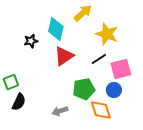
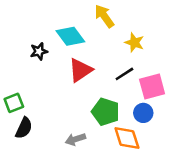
yellow arrow: (83, 13) -> (104, 16), turned -84
cyan diamond: (56, 29) -> (70, 36), turned -50
yellow star: (107, 34) -> (134, 43), size x0.7
green pentagon: (84, 89) -> (106, 112), turned 30

